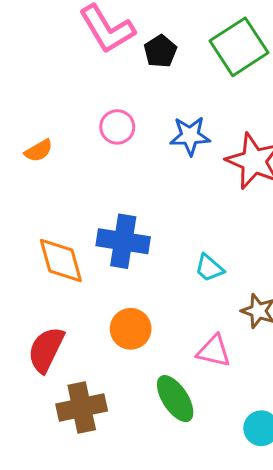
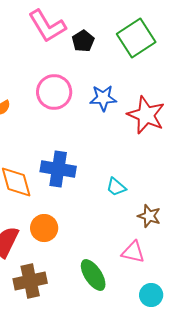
pink circle: (117, 127) -> (54, 92), size x1.5
orange circle: (131, 329) -> (44, 228), moved
pink triangle: (214, 351) -> (133, 252), moved

